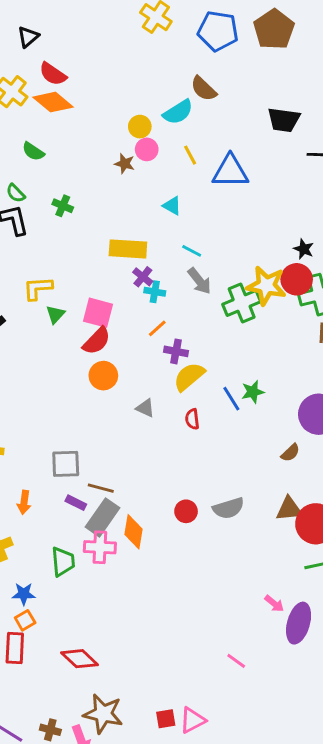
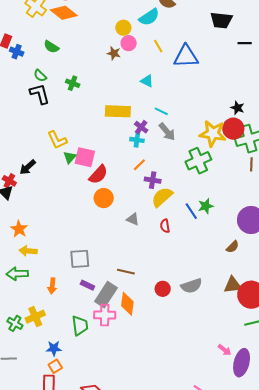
purple cross: (143, 277) -> (141, 127), moved
yellow L-shape: (38, 288) -> (57, 140), turned -110
green cross: (242, 303) -> (198, 161), moved
pink square: (98, 313) -> (85, 157), moved
brown line: (101, 488) -> (126, 272), moved

